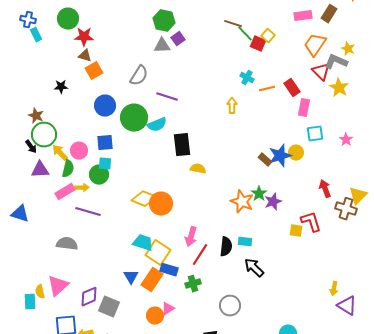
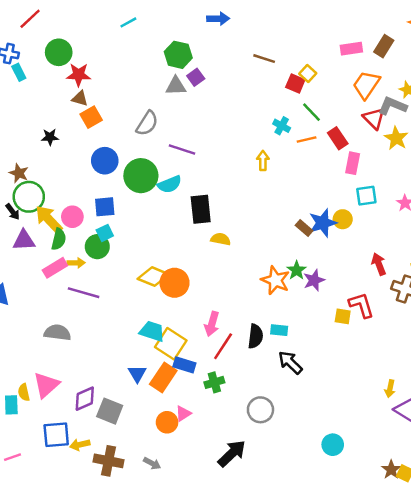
green line: (245, 34) -> (312, 112), moved
yellow arrow: (60, 153) -> (49, 219), size x1.4
cyan square: (105, 164) -> (105, 233), turned -32

